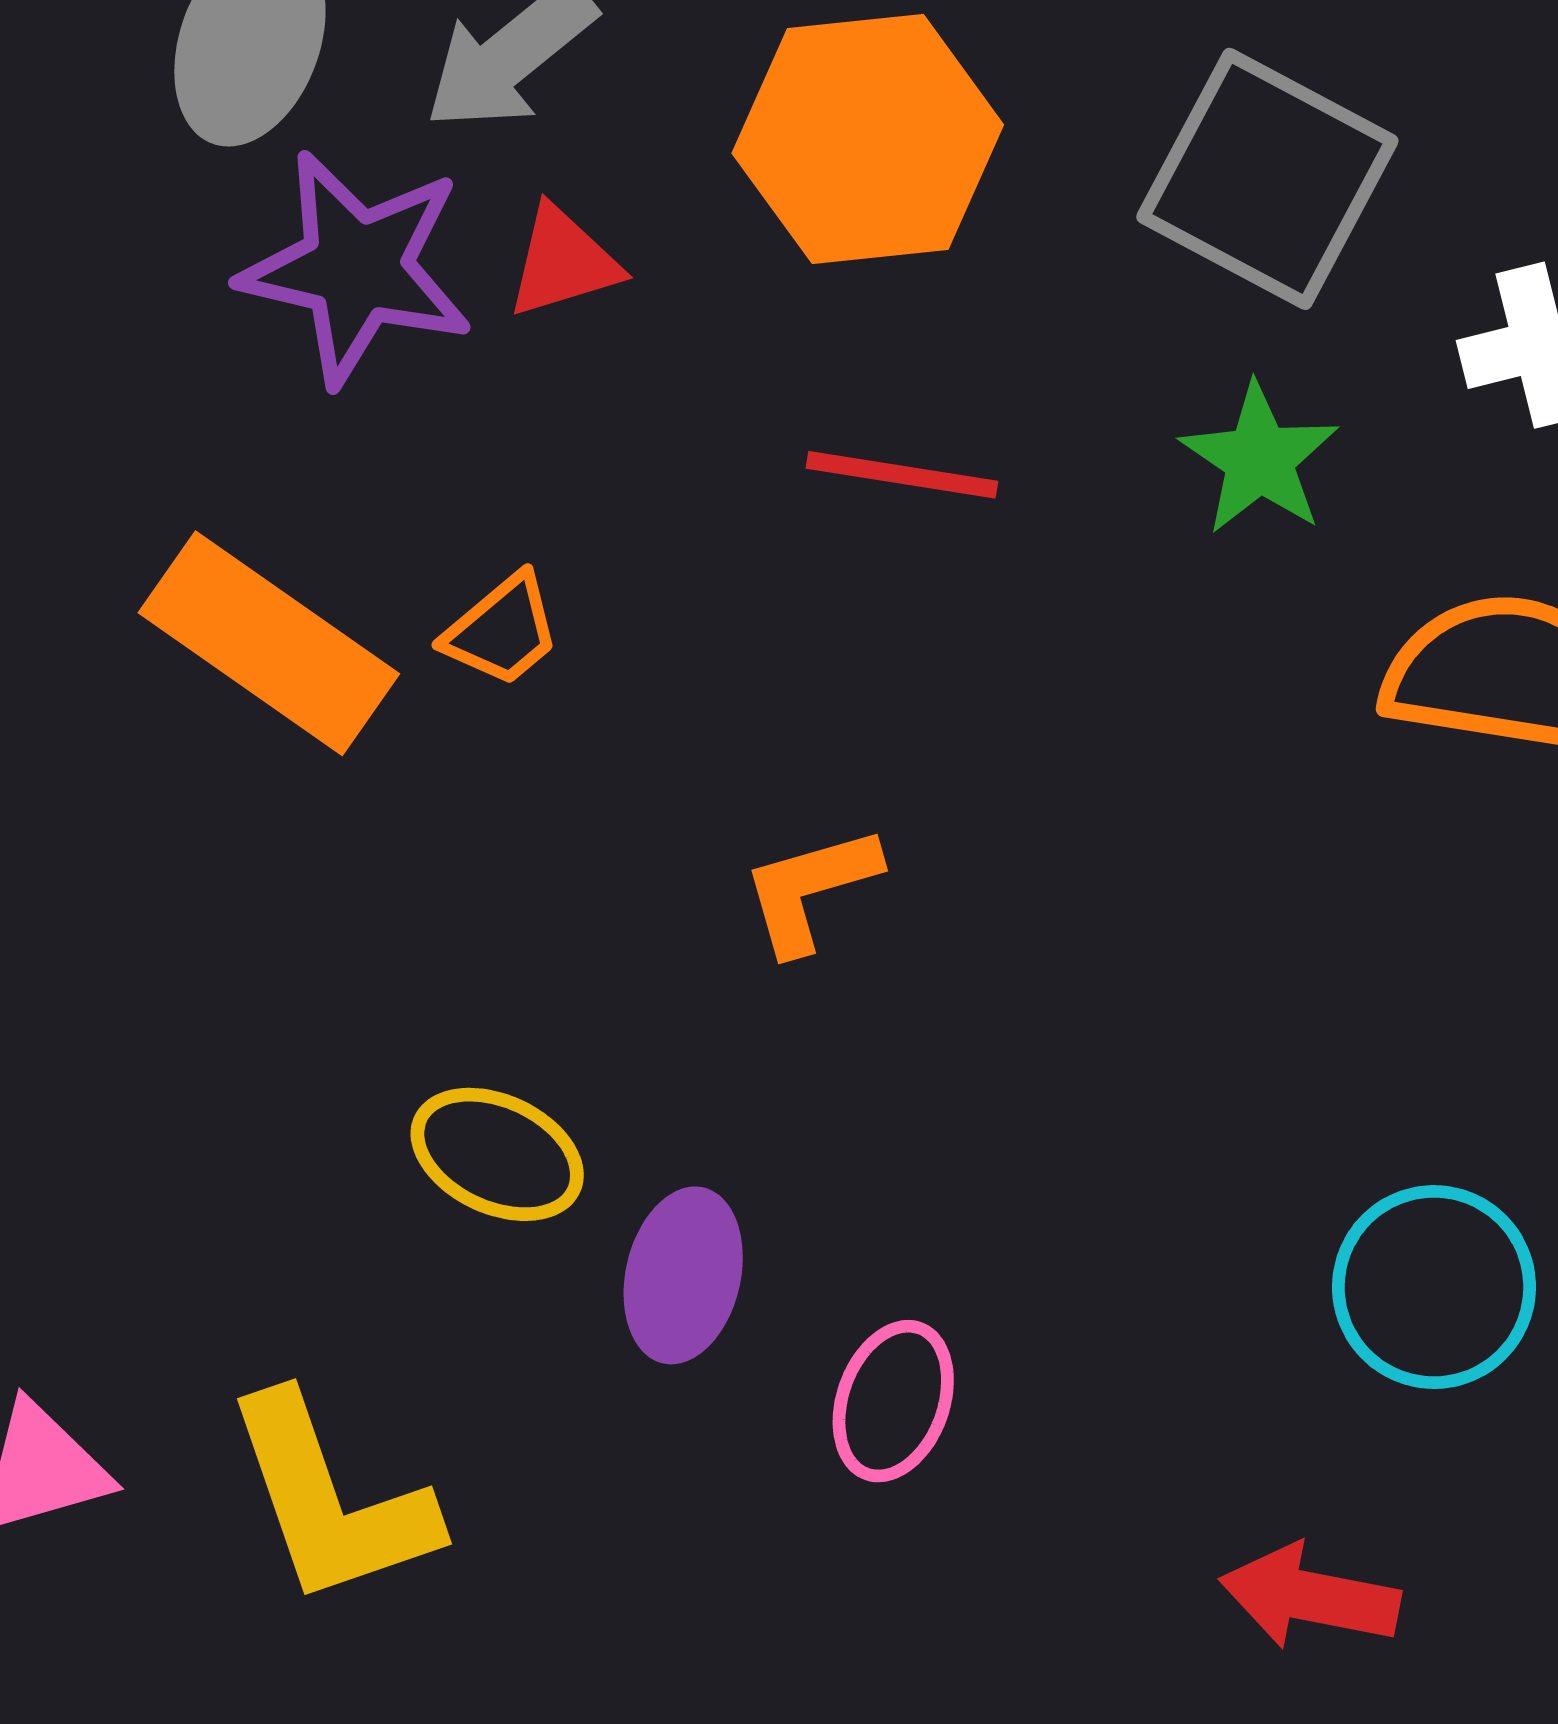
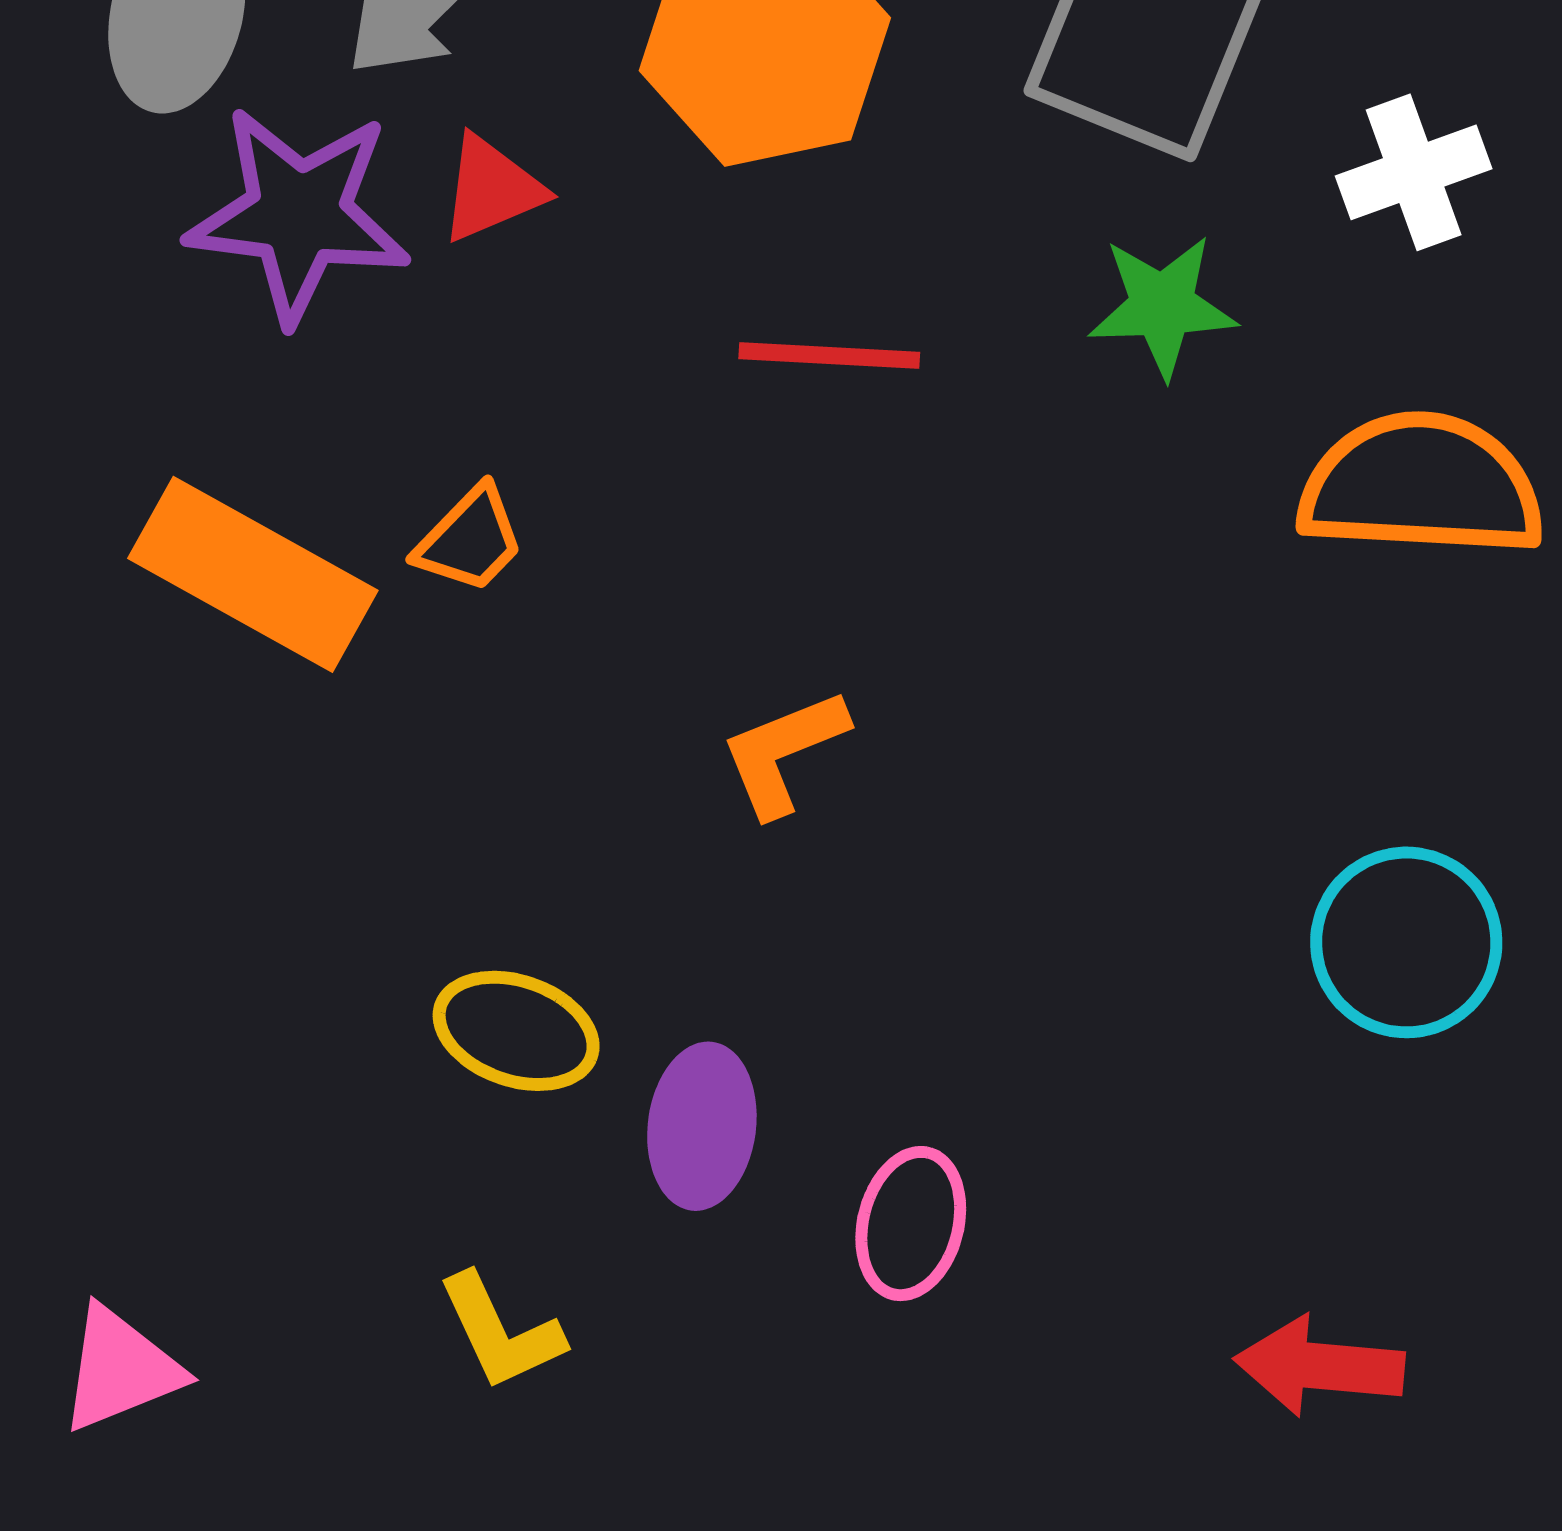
green star: (1259, 459) -> (1162, 306), turned -30
cyan circle: (1434, 1287) -> (1406, 942), moved
yellow L-shape: (331, 1500) -> (501, 1332), moved, size x0.6

